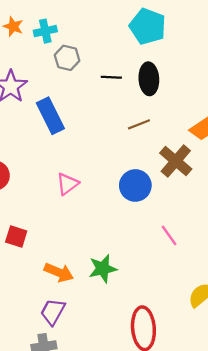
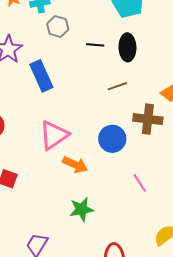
brown cross: (176, 161) -> (148, 119), turned -36
pink triangle: (67, 184) -> (54, 135), size x1.5
orange arrow: (59, 272) -> (75, 165), moved

